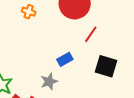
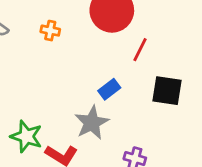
gray star: (49, 82) -> (92, 123), size x1.4

